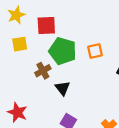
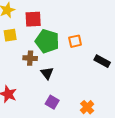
brown cross: (43, 71) -> (30, 58), turned 32

